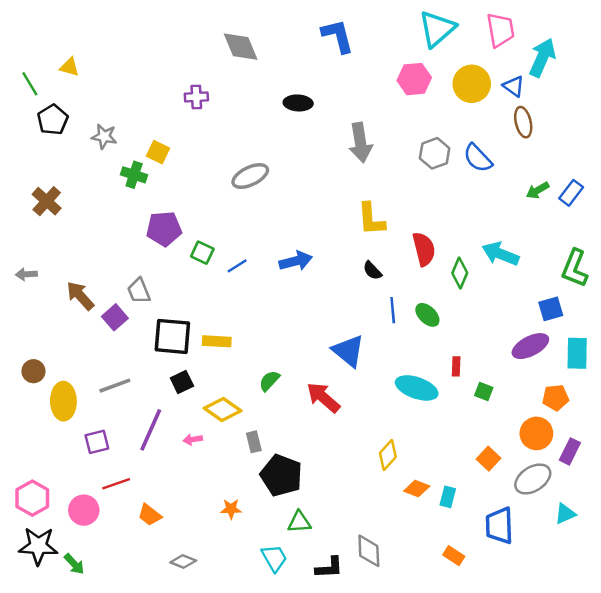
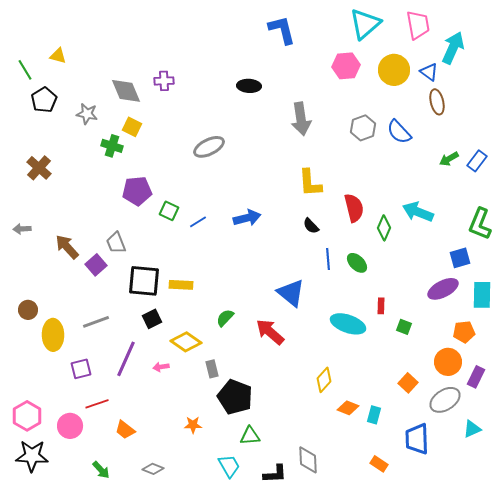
gray diamond: (241, 47) -> (126, 91), moved
green arrow: (74, 564) -> (101, 470), moved

